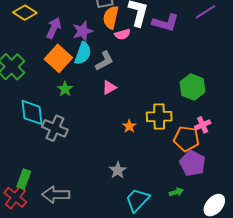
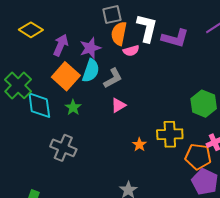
cyan diamond: (32, 112) -> (39, 105), moved

